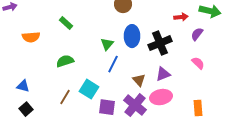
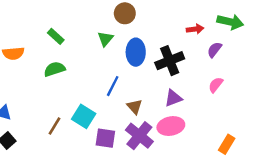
green triangle: (107, 44) -> (105, 39), moved
green semicircle: (65, 61) -> (55, 69), moved
pink semicircle: (198, 63) -> (216, 85), turned -96
brown triangle: (139, 80) -> (135, 107), moved
orange rectangle: (198, 108) -> (227, 144), moved, turned 35

